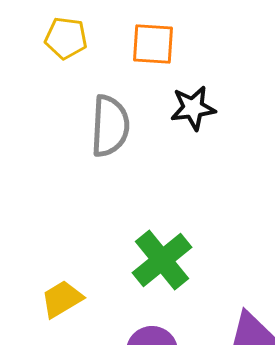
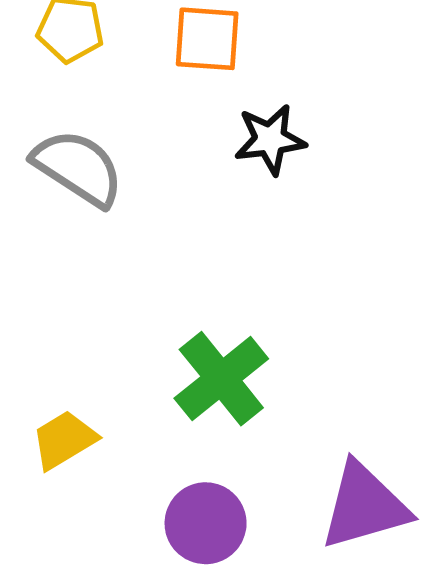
gray semicircle: (110, 126) -> (78, 168), moved, turned -60

